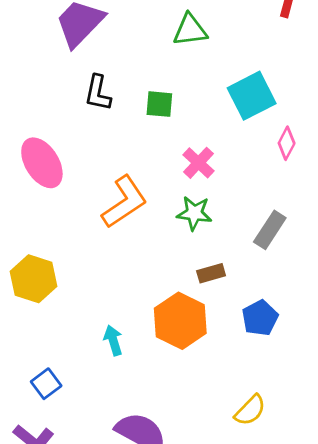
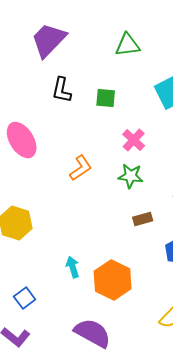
orange L-shape: (124, 202) -> (81, 168), size x0.7
orange hexagon: (180, 321) -> (113, 280), moved

